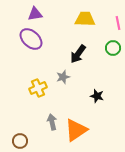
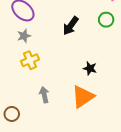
gray star: (63, 77) -> (24, 36), moved
orange triangle: (76, 130) -> (83, 97), moved

